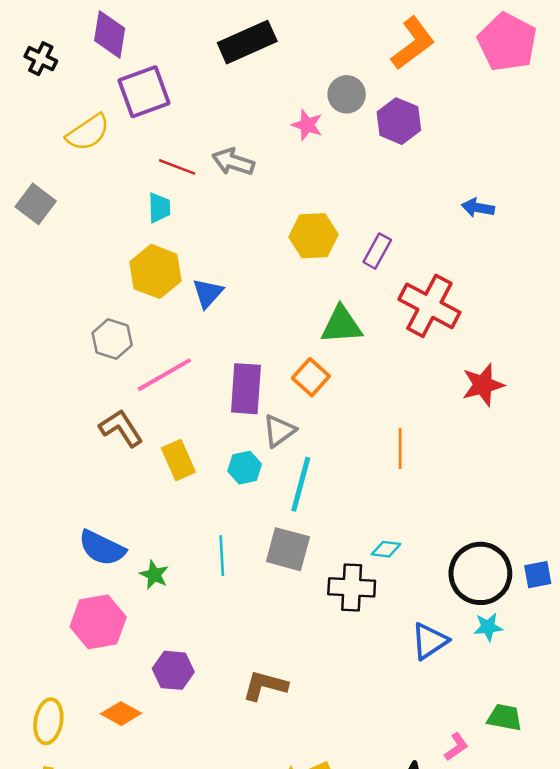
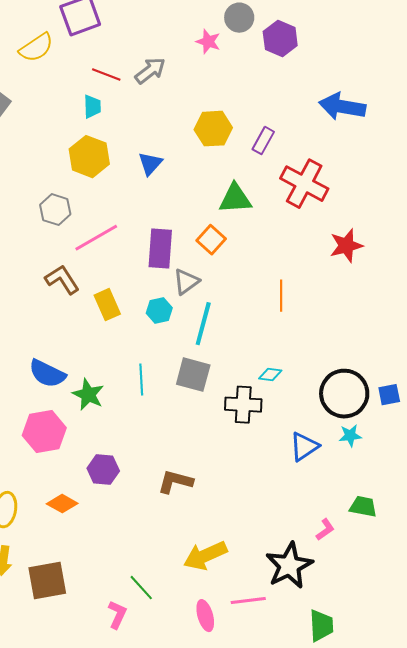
gray arrow: (233, 162) -> (150, 71), turned 124
blue arrow: (478, 208) -> (342, 107), size x1.8
blue triangle: (208, 293) -> (150, 164), moved
green star: (154, 575) -> (88, 395), size x1.4

